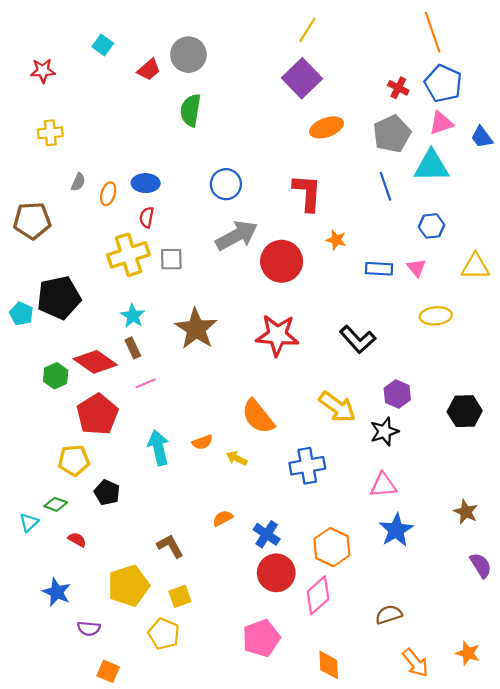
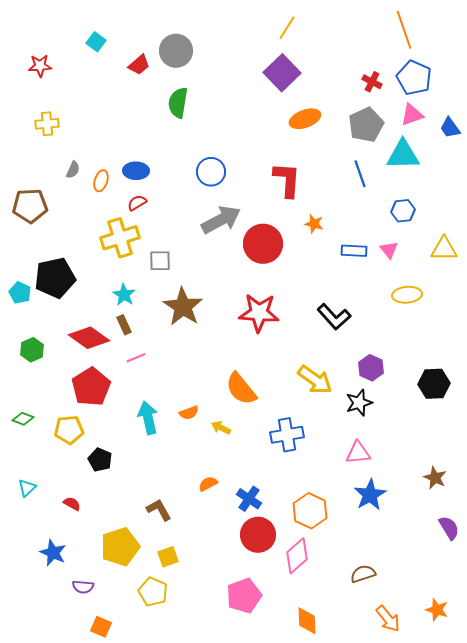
red semicircle: (147, 217) -> (137, 203), turned 48
gray square: (171, 259) -> (160, 261), moved
green hexagon: (56, 376) -> (32, 350), moved
green diamond: (56, 504) -> (23, 419), moved

